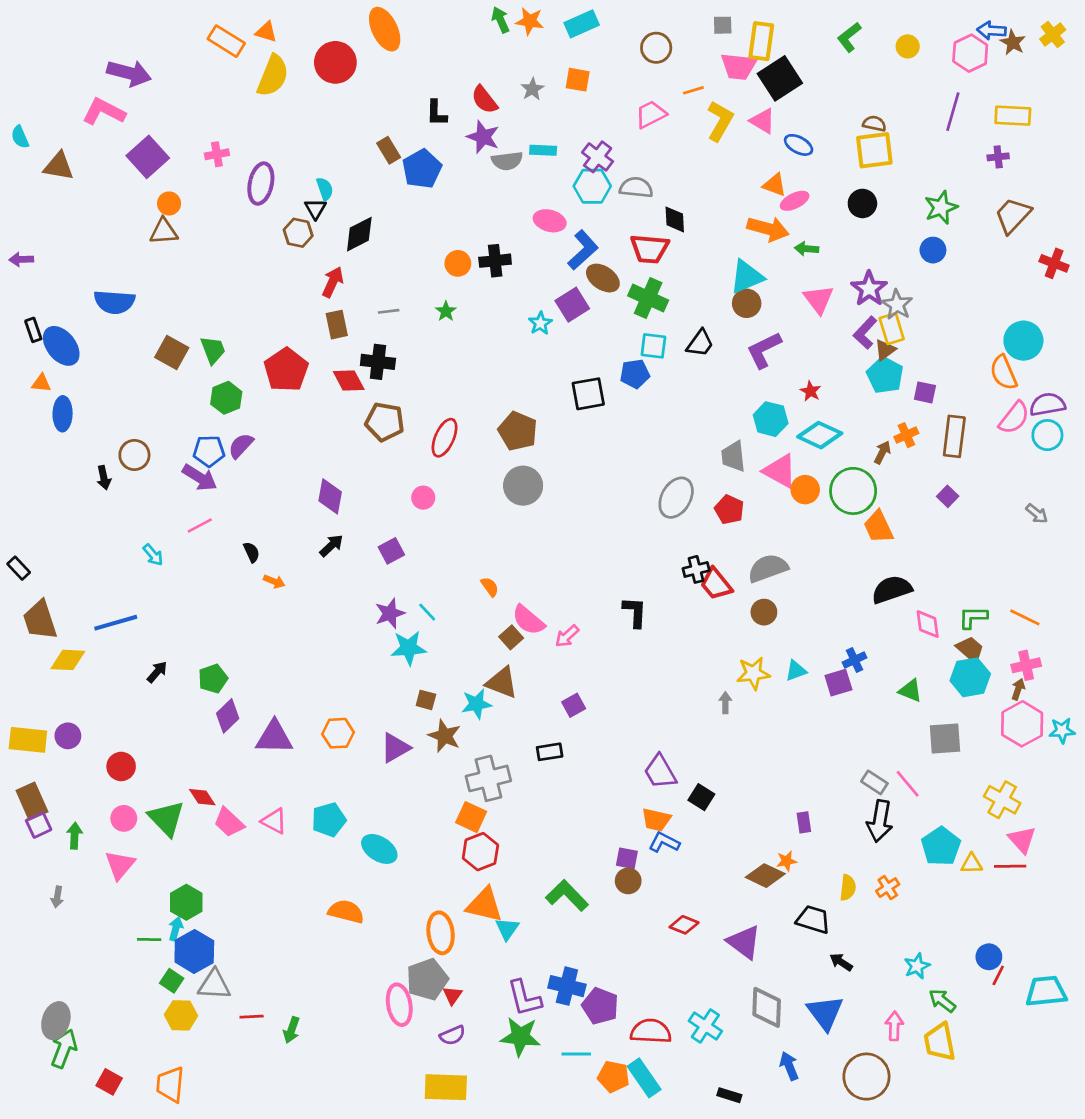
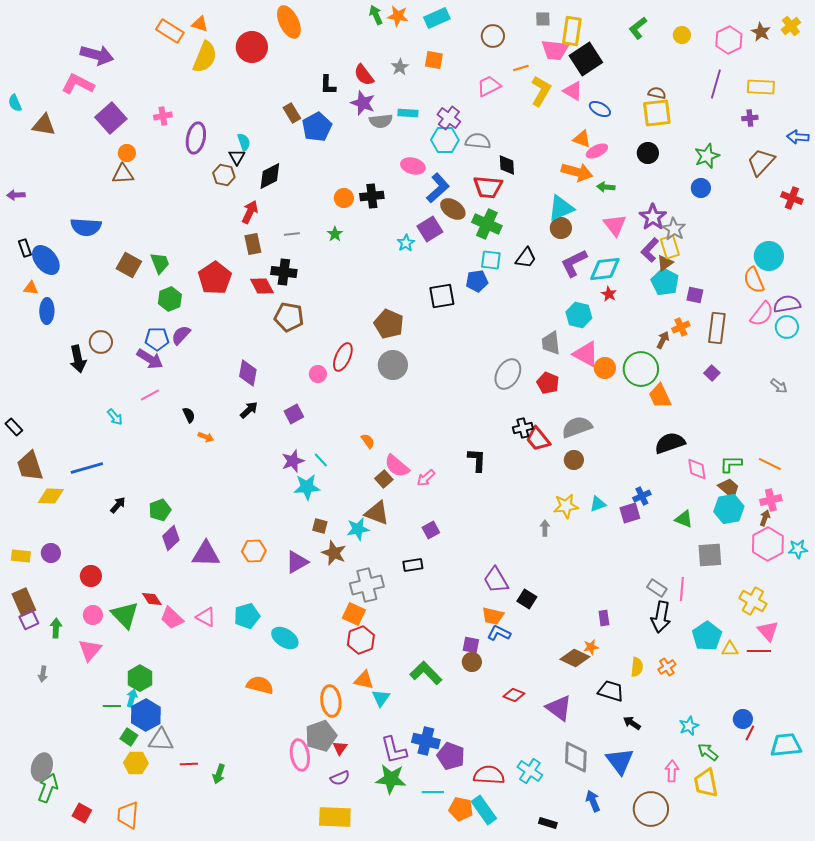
blue arrow: (992, 30) -> (798, 137), moved
cyan diamond: (820, 435) -> (605, 269), moved, turned -32
red ellipse: (445, 438) -> (343, 357), moved
black arrow: (104, 478) -> (78, 359), size x1.5
yellow rectangle: (28, 740) -> (21, 556), size x0.7
pink line: (908, 784) -> (682, 589), turned 45
orange triangle: (484, 905) -> (364, 680), size x0.7

